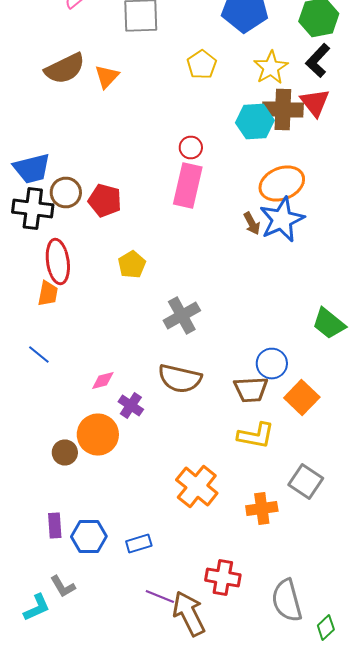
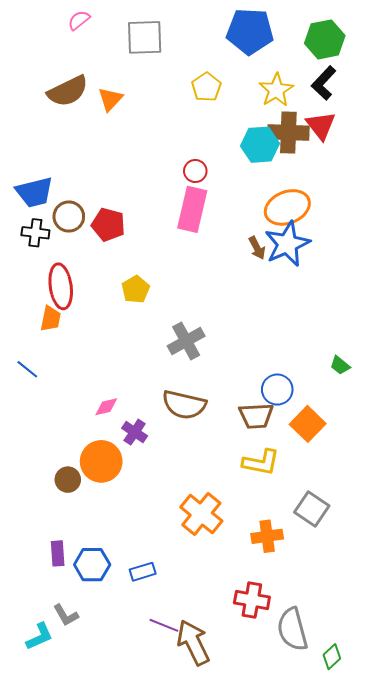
black cross: (33, 208) -> (35, 233), size x0.7
green trapezoid: (329, 324) -> (340, 365), moved, size x0.6
blue line: (39, 354) -> (27, 369), moved
red cross: (223, 578) -> (252, 600), moved

